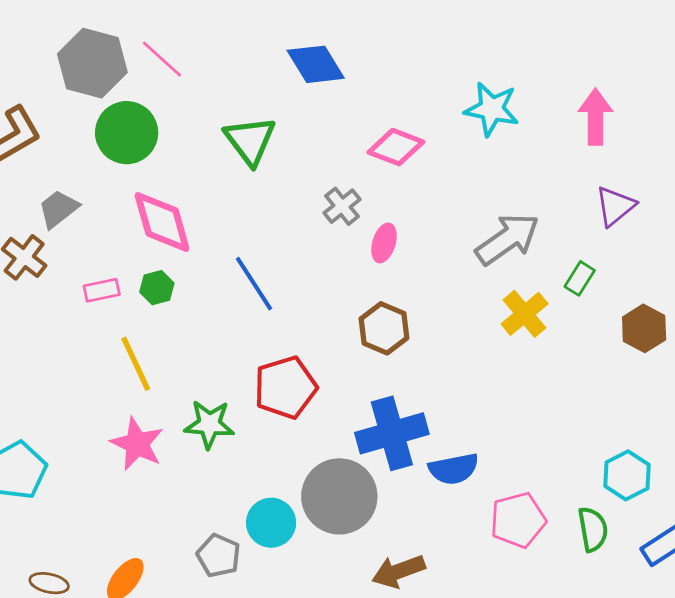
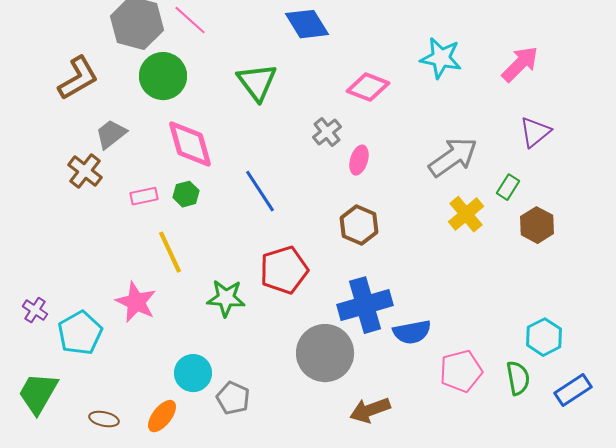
pink arrow: (595, 117) -> (520, 64), turned 45
brown hexagon: (644, 328) -> (537, 225), moved
pink star: (137, 444) -> (136, 302), moved
cyan circle: (271, 523) -> (193, 373), moved

